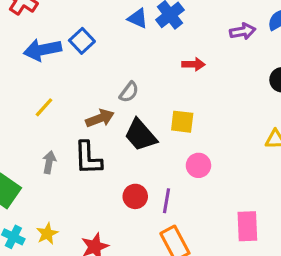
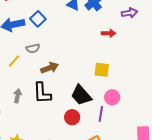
purple arrow: (243, 31) -> (129, 13), moved
gray semicircle: (129, 92) -> (33, 48), moved, turned 40
black trapezoid: (141, 135) -> (81, 95), moved
purple line: (166, 201) -> (101, 114), moved

